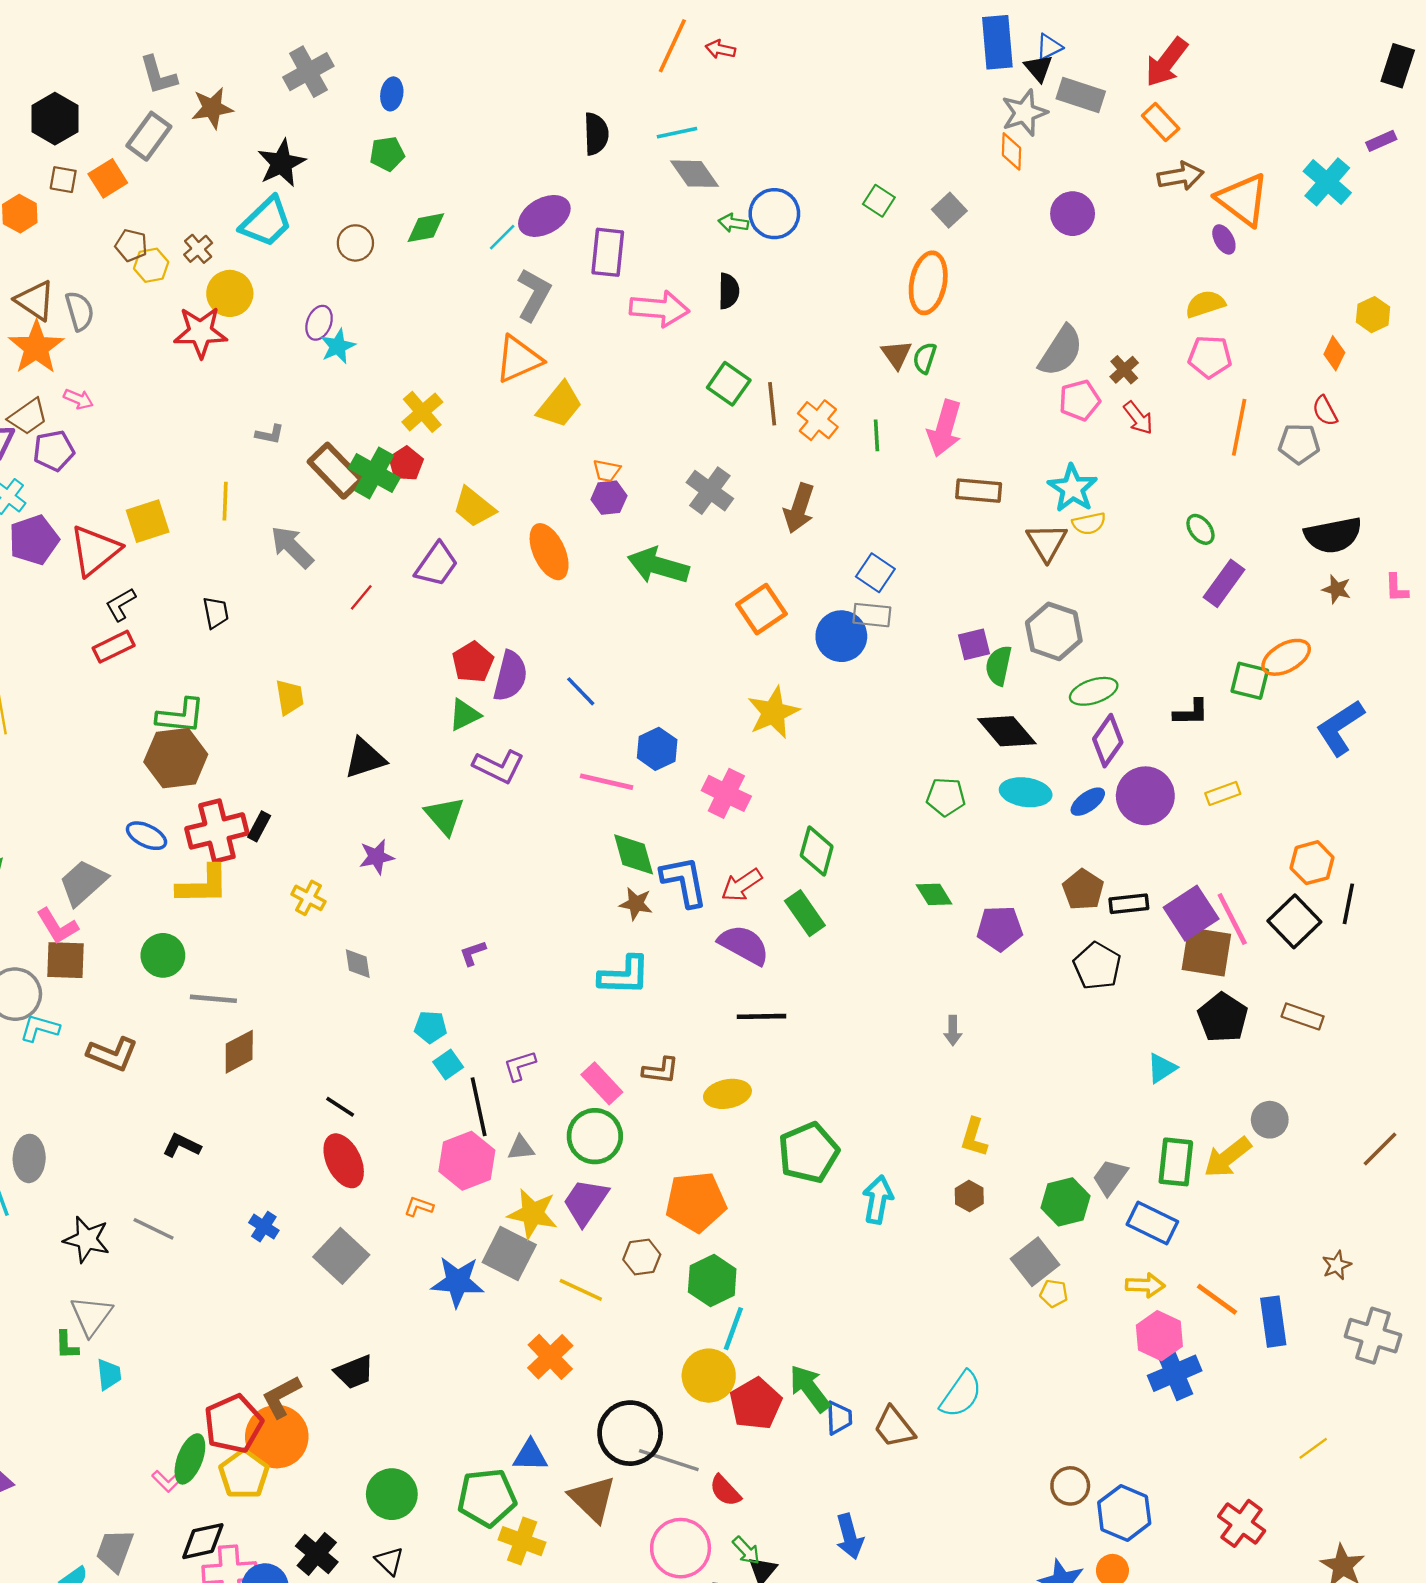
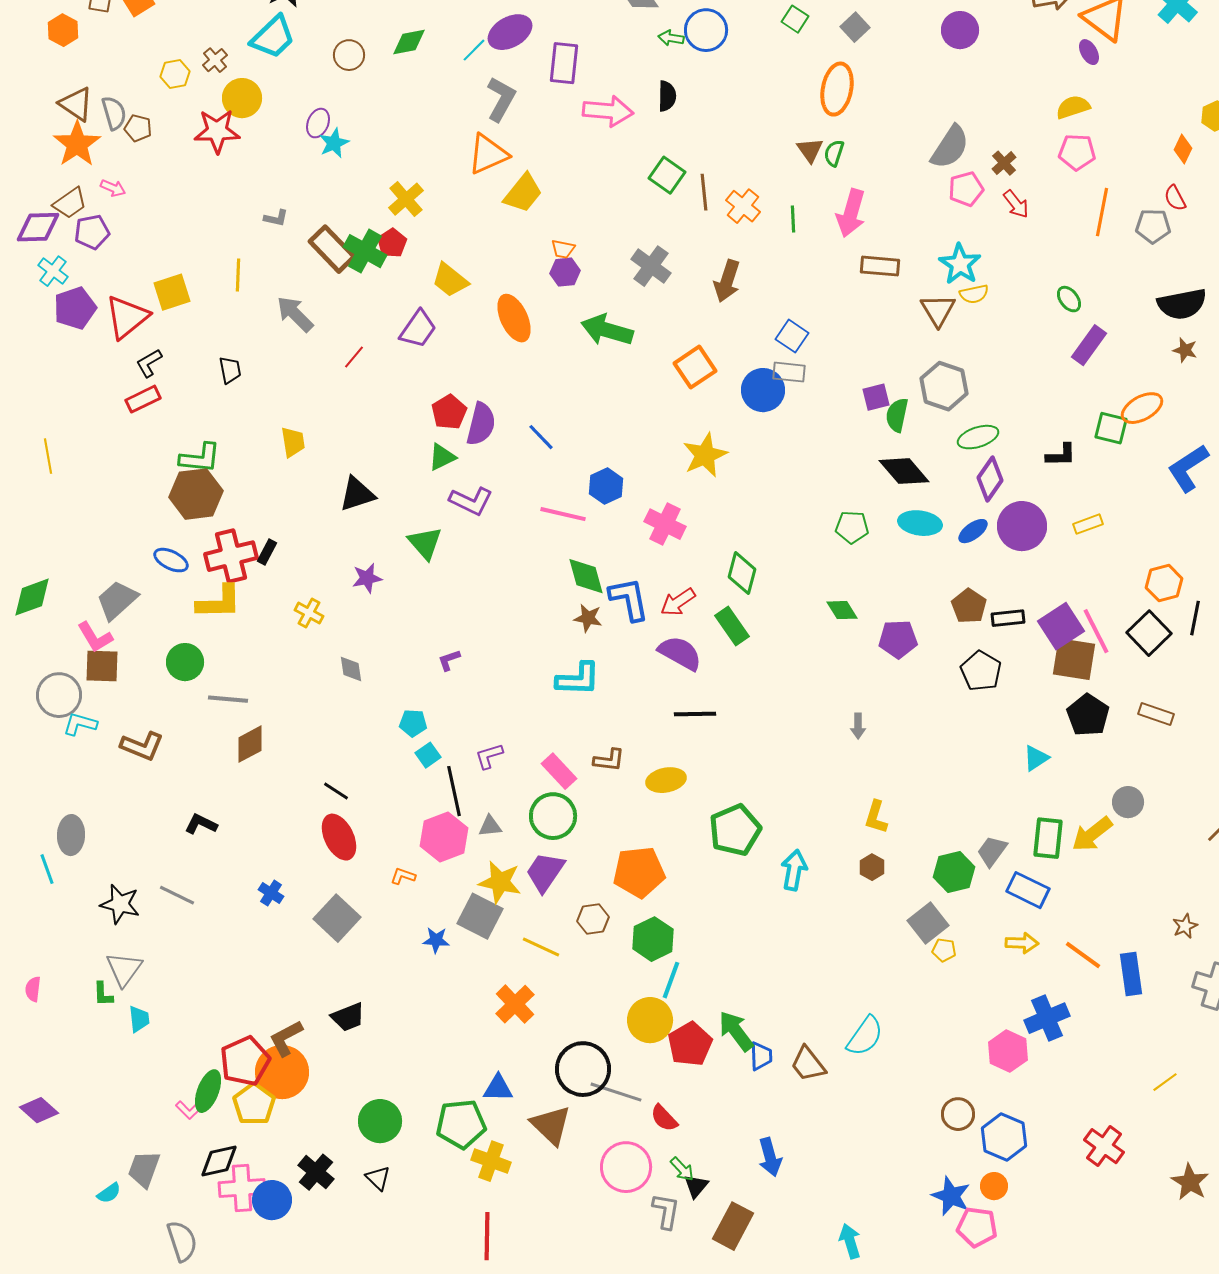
brown pentagon: (131, 245) -> (138, 128), moved
blue star: (458, 1282) -> (436, 940), size x0.6
pink hexagon: (1159, 1336) -> (1008, 1051), moved

